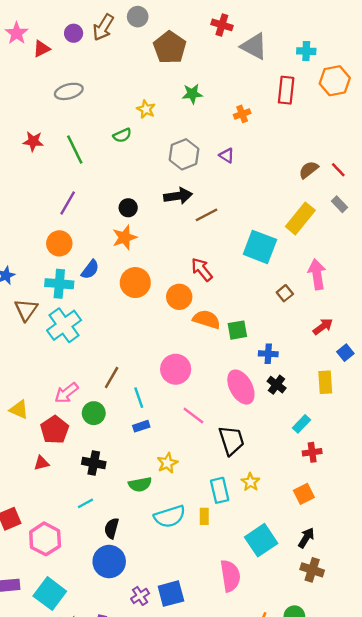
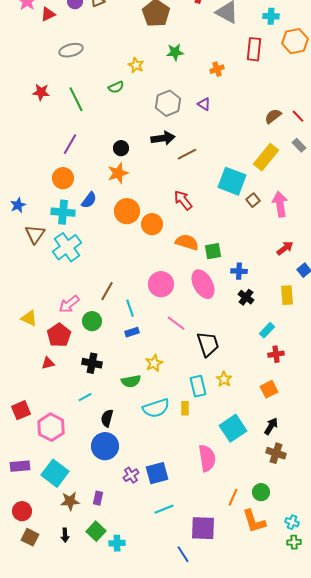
brown square: (285, 293) -> (253, 200), moved
orange circle: (179, 297) -> (152, 224), moved
pink ellipse: (241, 387) -> (203, 284), moved

